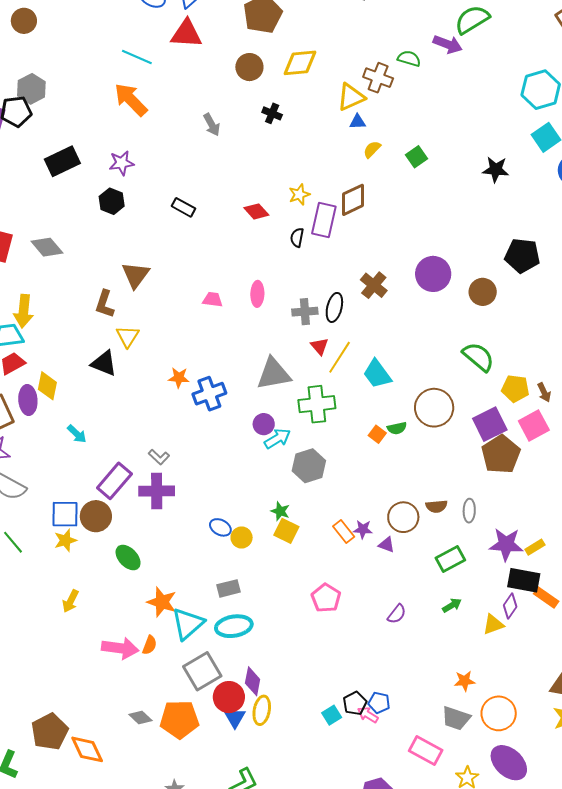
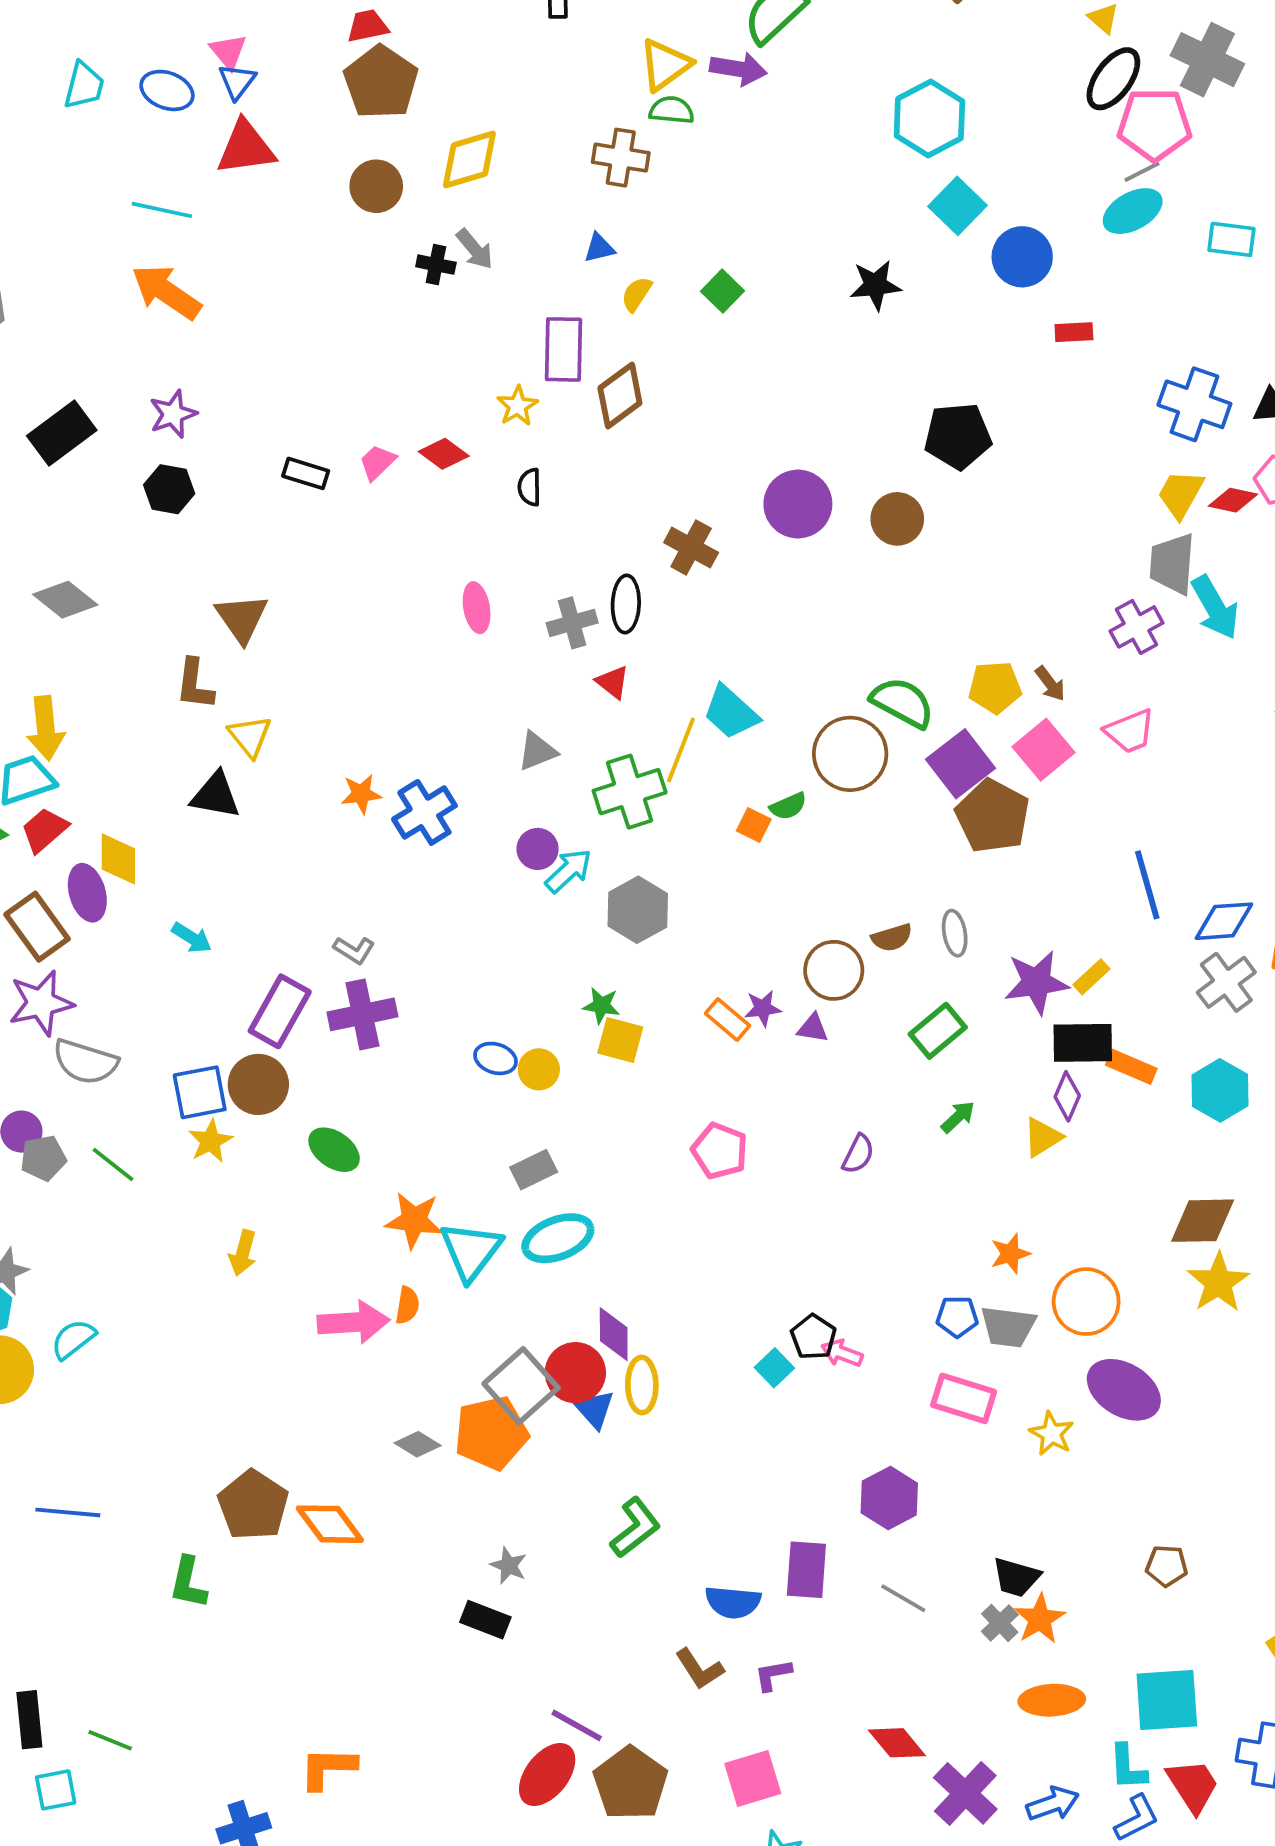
yellow triangle: (351, 97) -> (665, 65), moved
gray arrow: (212, 125) -> (475, 249), moved
purple rectangle: (324, 220) -> (564, 349), moved
pink trapezoid: (213, 300) -> (377, 462), moved, turned -40
yellow line: (340, 357) -> (681, 750), moved
green semicircle: (478, 357) -> (902, 703), moved
gray triangle: (274, 374) -> (537, 751), size x0.6
gray square: (202, 671) -> (521, 1386), moved
blue pentagon: (379, 703) -> (957, 1317), moved

